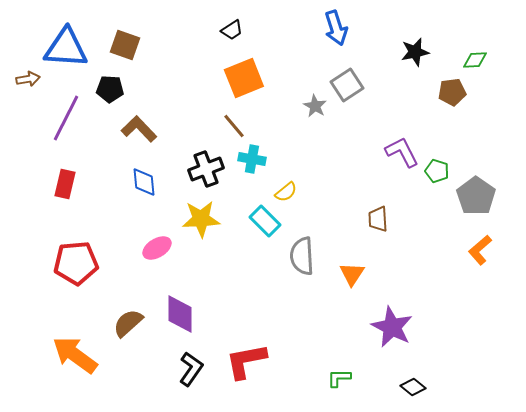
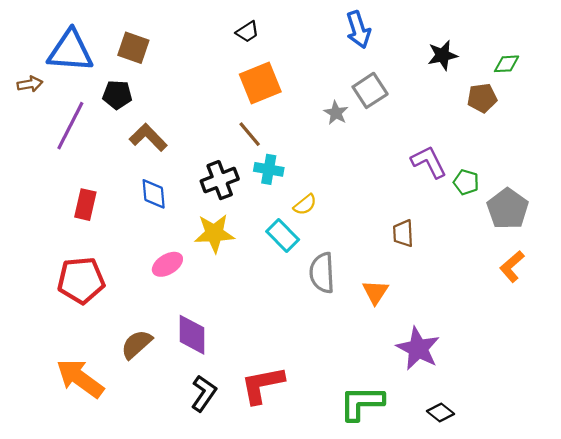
red rectangle: (65, 184) -> (85, 205), moved
green L-shape: (339, 378) -> (362, 403), size x1.8

